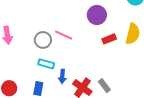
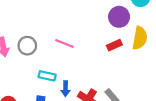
purple circle: (97, 15) -> (119, 17), moved
gray circle: (43, 40) -> (27, 46), moved

